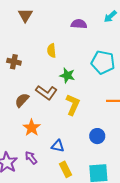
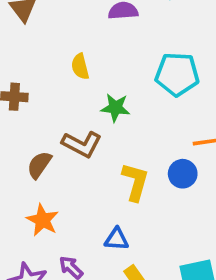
yellow L-shape: (73, 105) -> (135, 182), moved
orange star: (32, 128) -> (43, 220), moved
blue circle: (97, 136) -> (183, 174), moved

